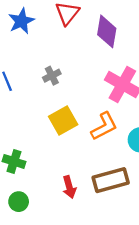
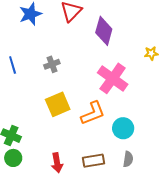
brown rectangle: (111, 180) -> (94, 161), size x0.7
green circle: (19, 202) -> (13, 158), moved

